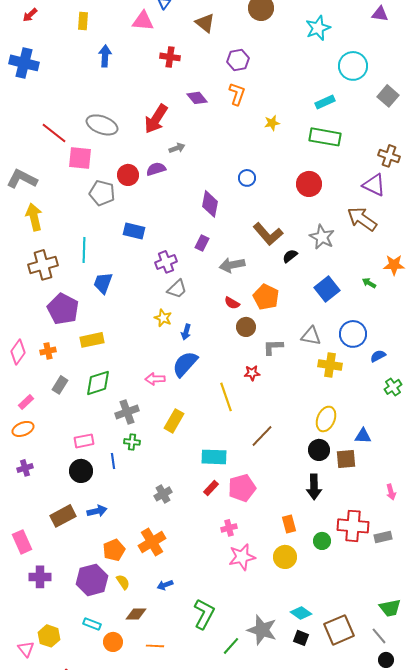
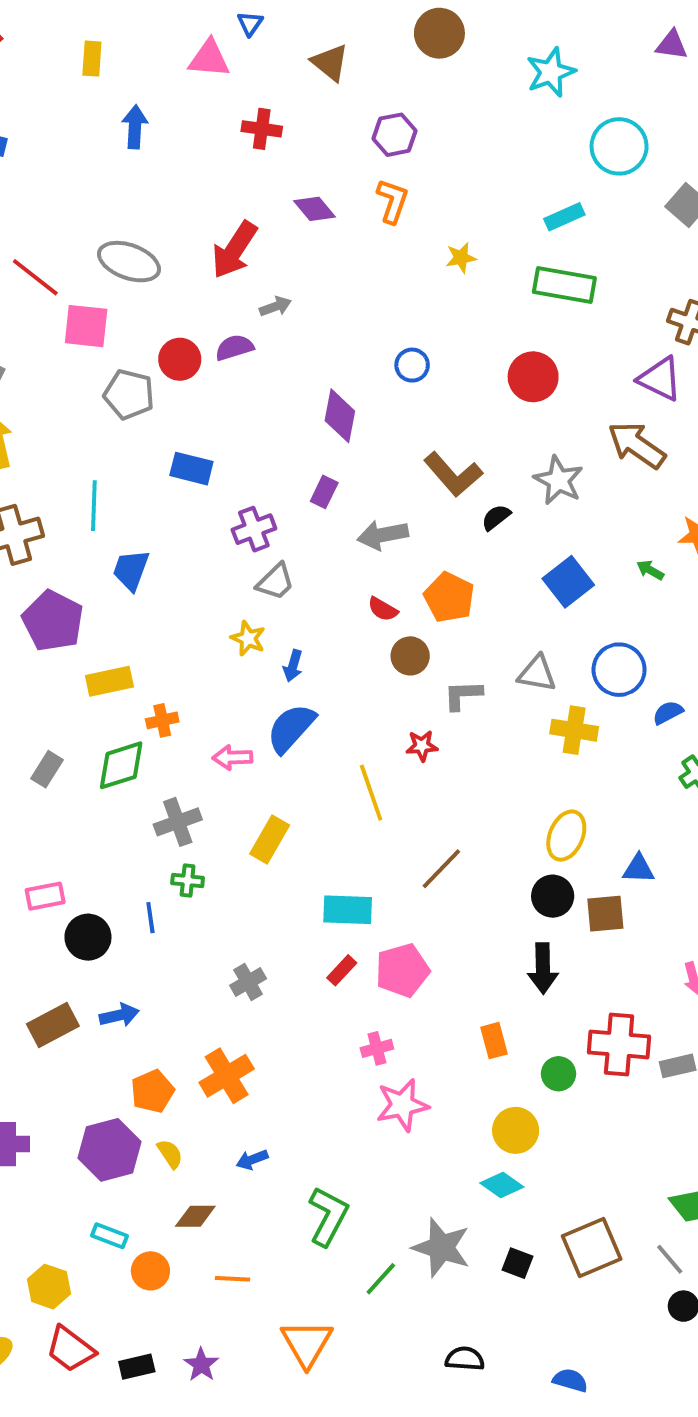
orange cross: (48, 351) -> (162, 720), moved
pink rectangle: (84, 441) -> (45, 896), moved
yellow circle: (285, 557) -> (516, 1130), moved
cyan diamond: (301, 613) -> (502, 1185), moved
yellow hexagon: (49, 636) -> (49, 1287), moved

